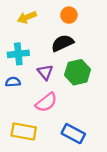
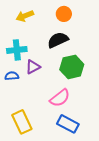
purple triangle: (45, 72) -> (33, 67), moved, turned 42
pink semicircle: (46, 102) -> (60, 98), moved
yellow rectangle: (24, 131) -> (22, 122), turned 55

